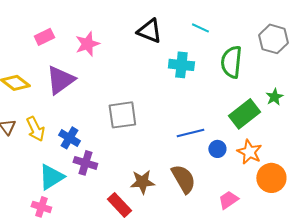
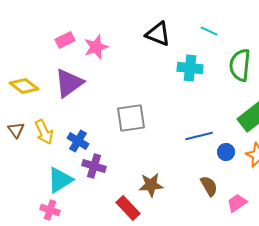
pink rectangle: (44, 37) -> (65, 40), moved
brown semicircle: (183, 179) -> (209, 186), moved, size x0.7

